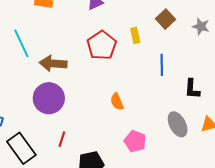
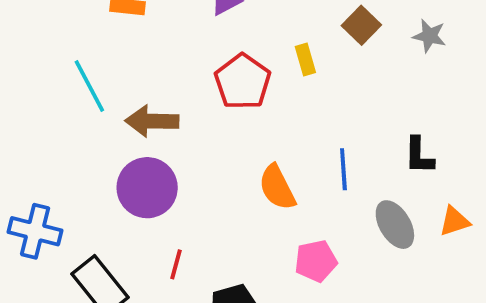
blue line: (162, 65) -> (343, 169), moved
orange semicircle: (117, 102) -> (277, 187), size x1.4
pink pentagon: (135, 141) -> (316, 261), turned -30

